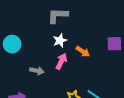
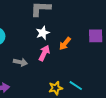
orange arrow: (83, 52) -> (65, 44), turned 96

